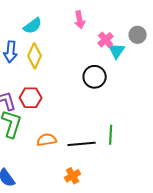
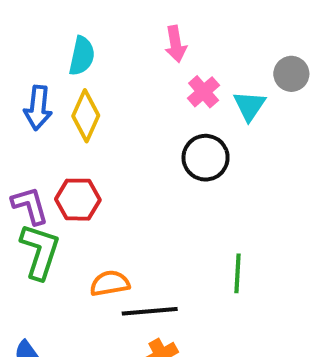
cyan semicircle: (33, 26) -> (82, 56), turned -42
pink cross: (106, 40) -> (204, 92), moved
black line: (82, 144) -> (150, 311), moved

